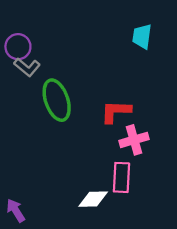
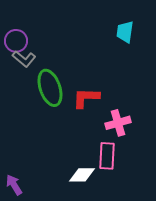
red L-shape: (116, 111) -> (86, 98), moved

